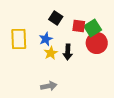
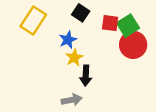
yellow rectangle: (19, 39) -> (33, 21), moved, turned 35
black arrow: (68, 52) -> (86, 76), moved

